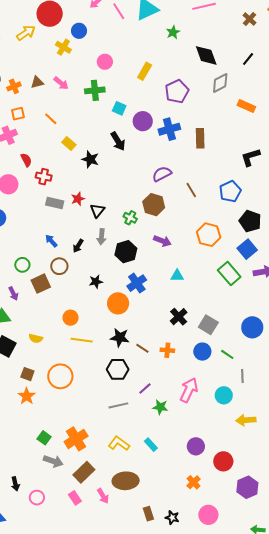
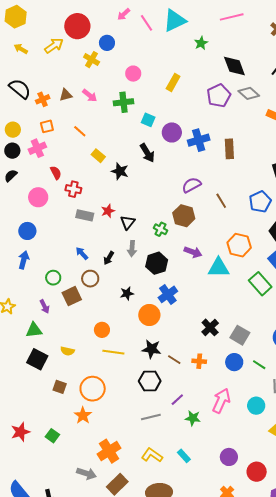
gray diamond: (220, 83) -> (249, 93), turned 70
purple pentagon: (177, 91) -> (219, 96), moved
cyan triangle: (177, 276) -> (219, 268), moved, size x1.6
orange star: (27, 396) -> (83, 415), moved
green square: (44, 438) -> (52, 436), moved

